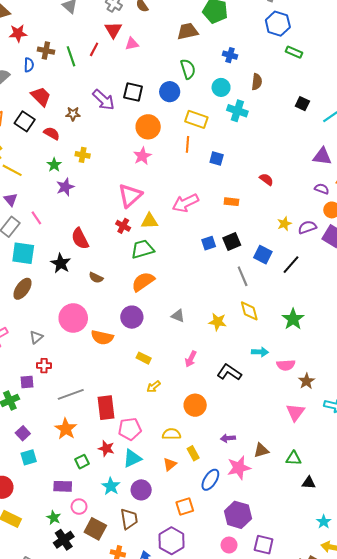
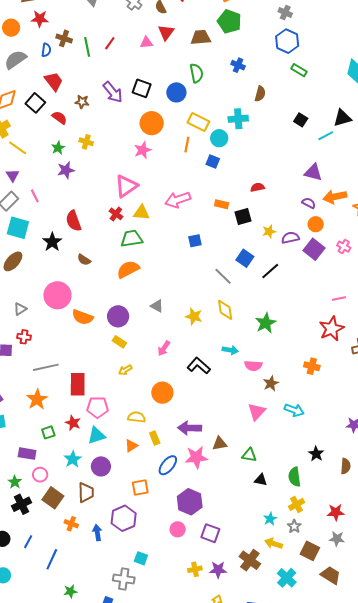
red triangle: (113, 30) -> (166, 32), moved
cyan circle: (221, 87) -> (219, 138), moved
cyan cross: (237, 111) -> (238, 119), turned -30
red semicircle: (266, 179) -> (257, 187), turned -56
black square: (232, 241) -> (243, 217), moved
gray line: (243, 276) -> (223, 276), turned -30
purple circle: (132, 317) -> (118, 316), moved
purple arrow: (228, 438) -> (190, 428), size x1.6

